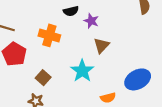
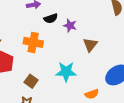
brown triangle: (102, 45) -> (90, 45), moved
cyan star: (82, 71) -> (66, 72), turned -30

